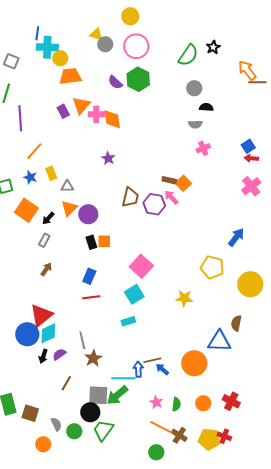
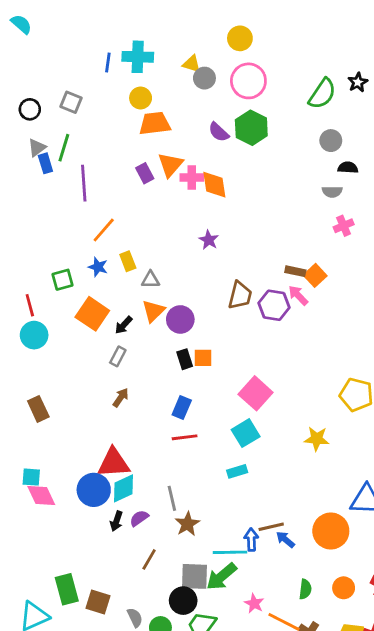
cyan cross: (47, 47) -> (138, 57), moved
red triangle: (41, 315) -> (114, 463), turned 35
pink star: (156, 402) -> (254, 603), moved

